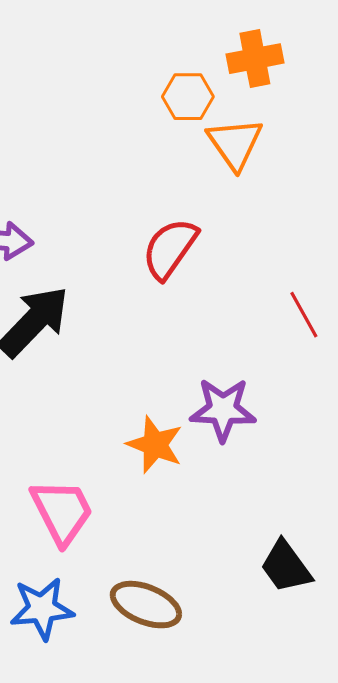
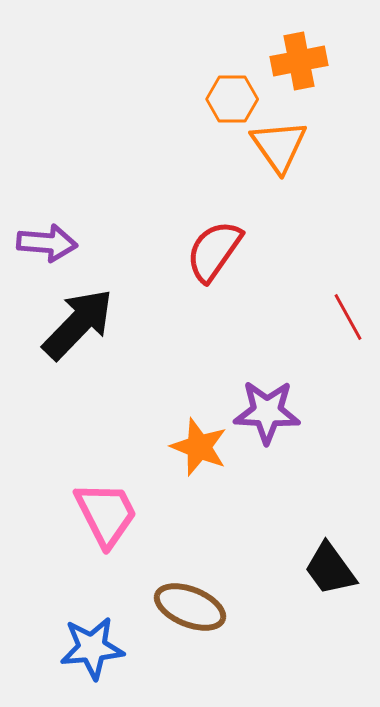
blue star: (42, 609) -> (92, 648), moved

